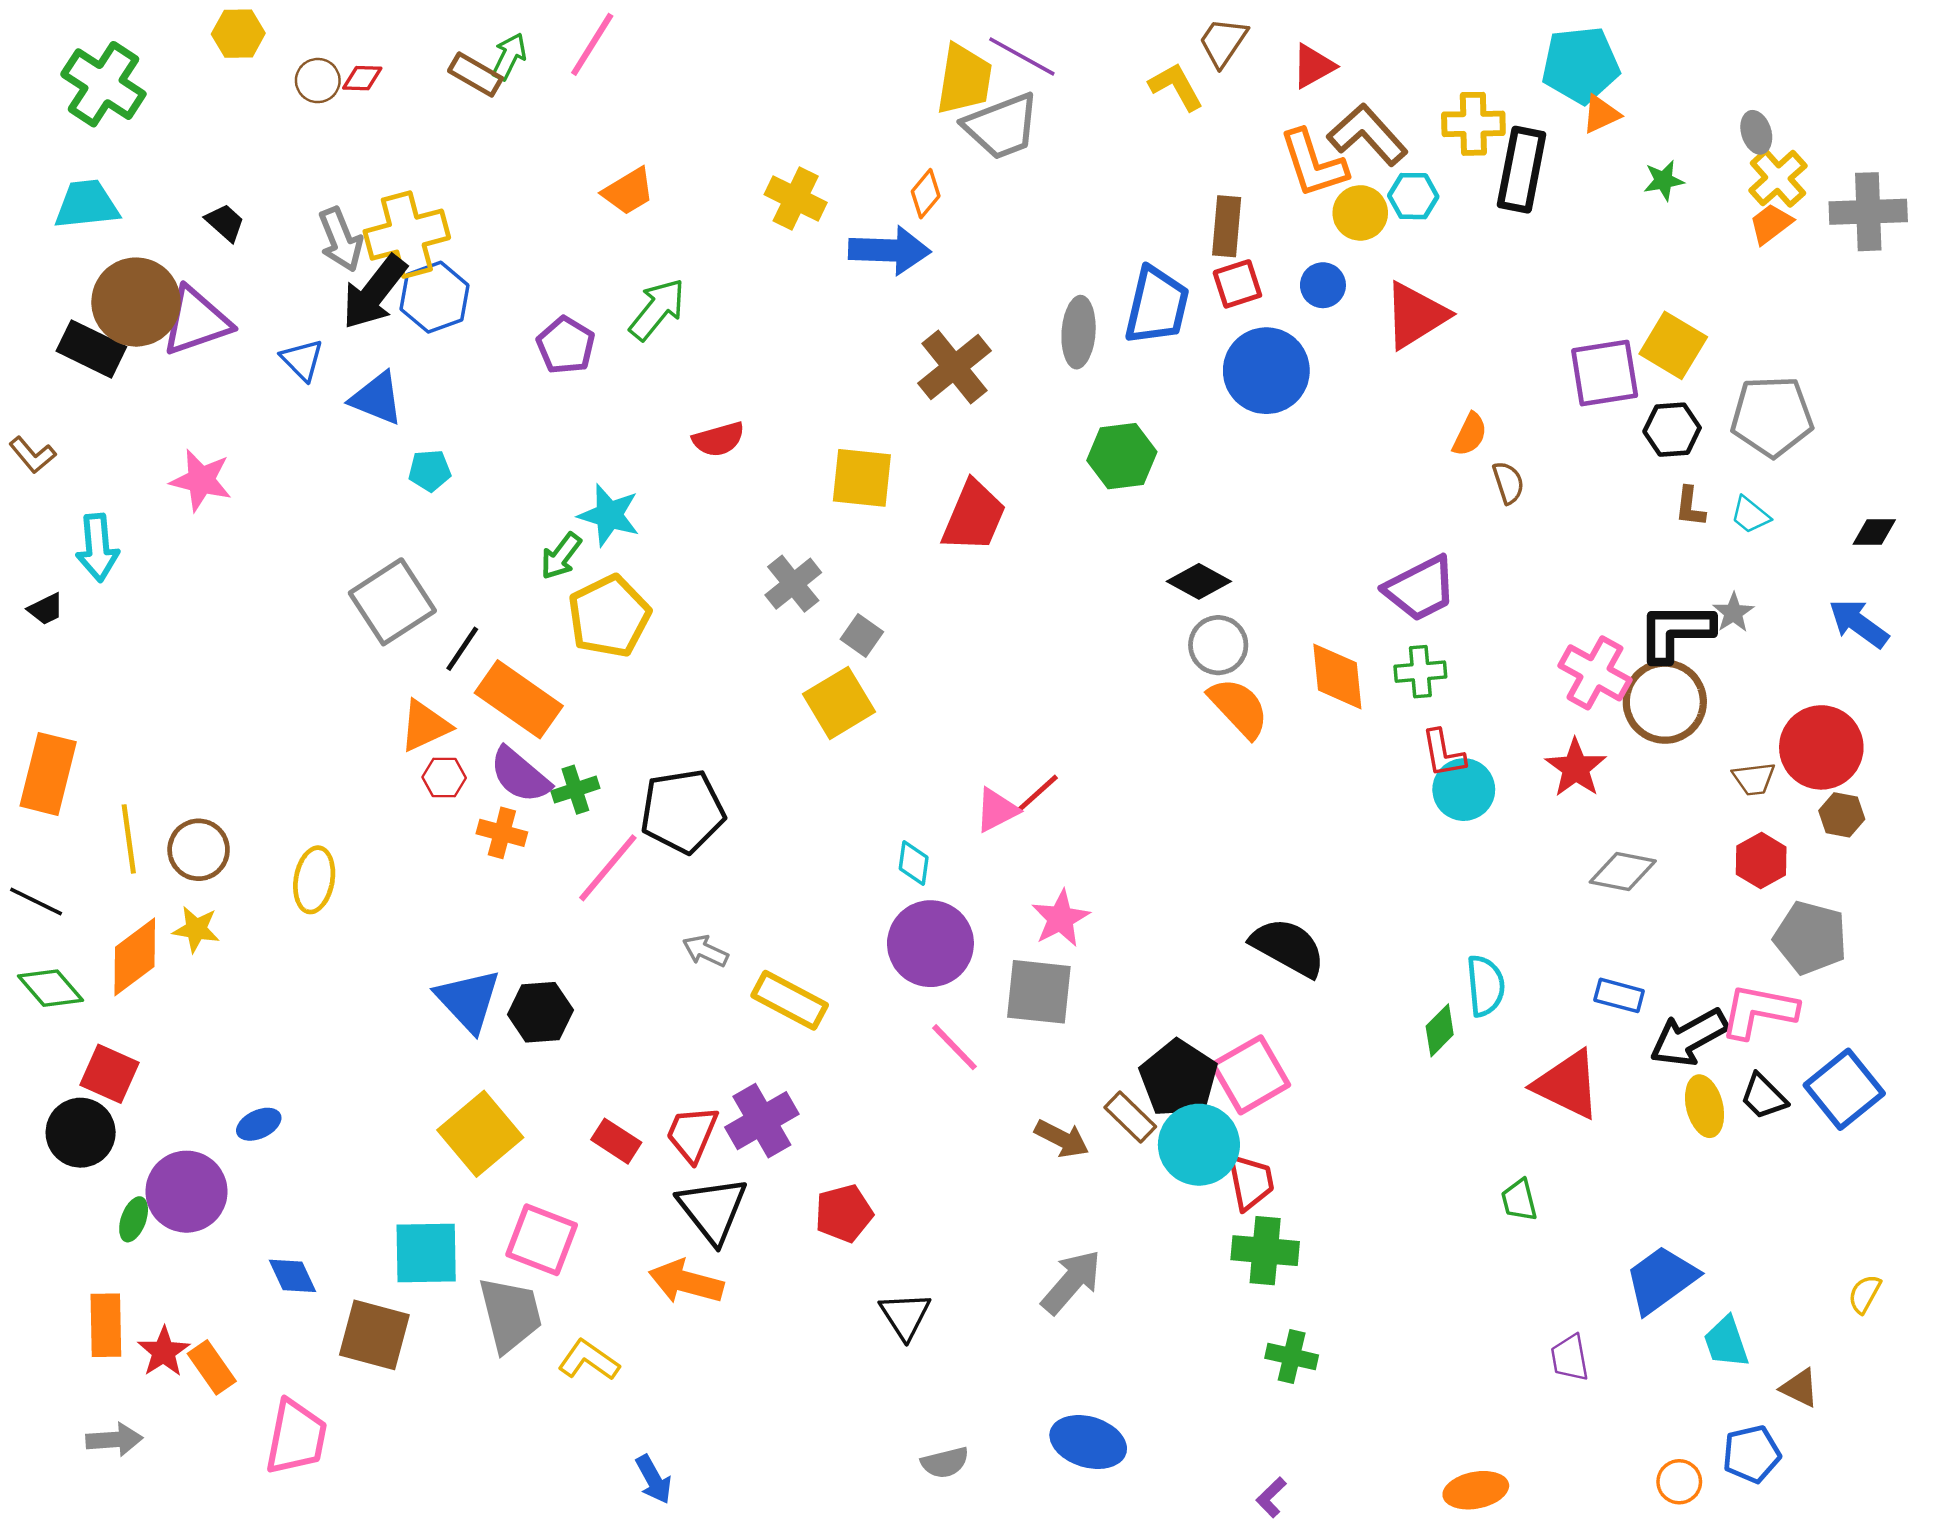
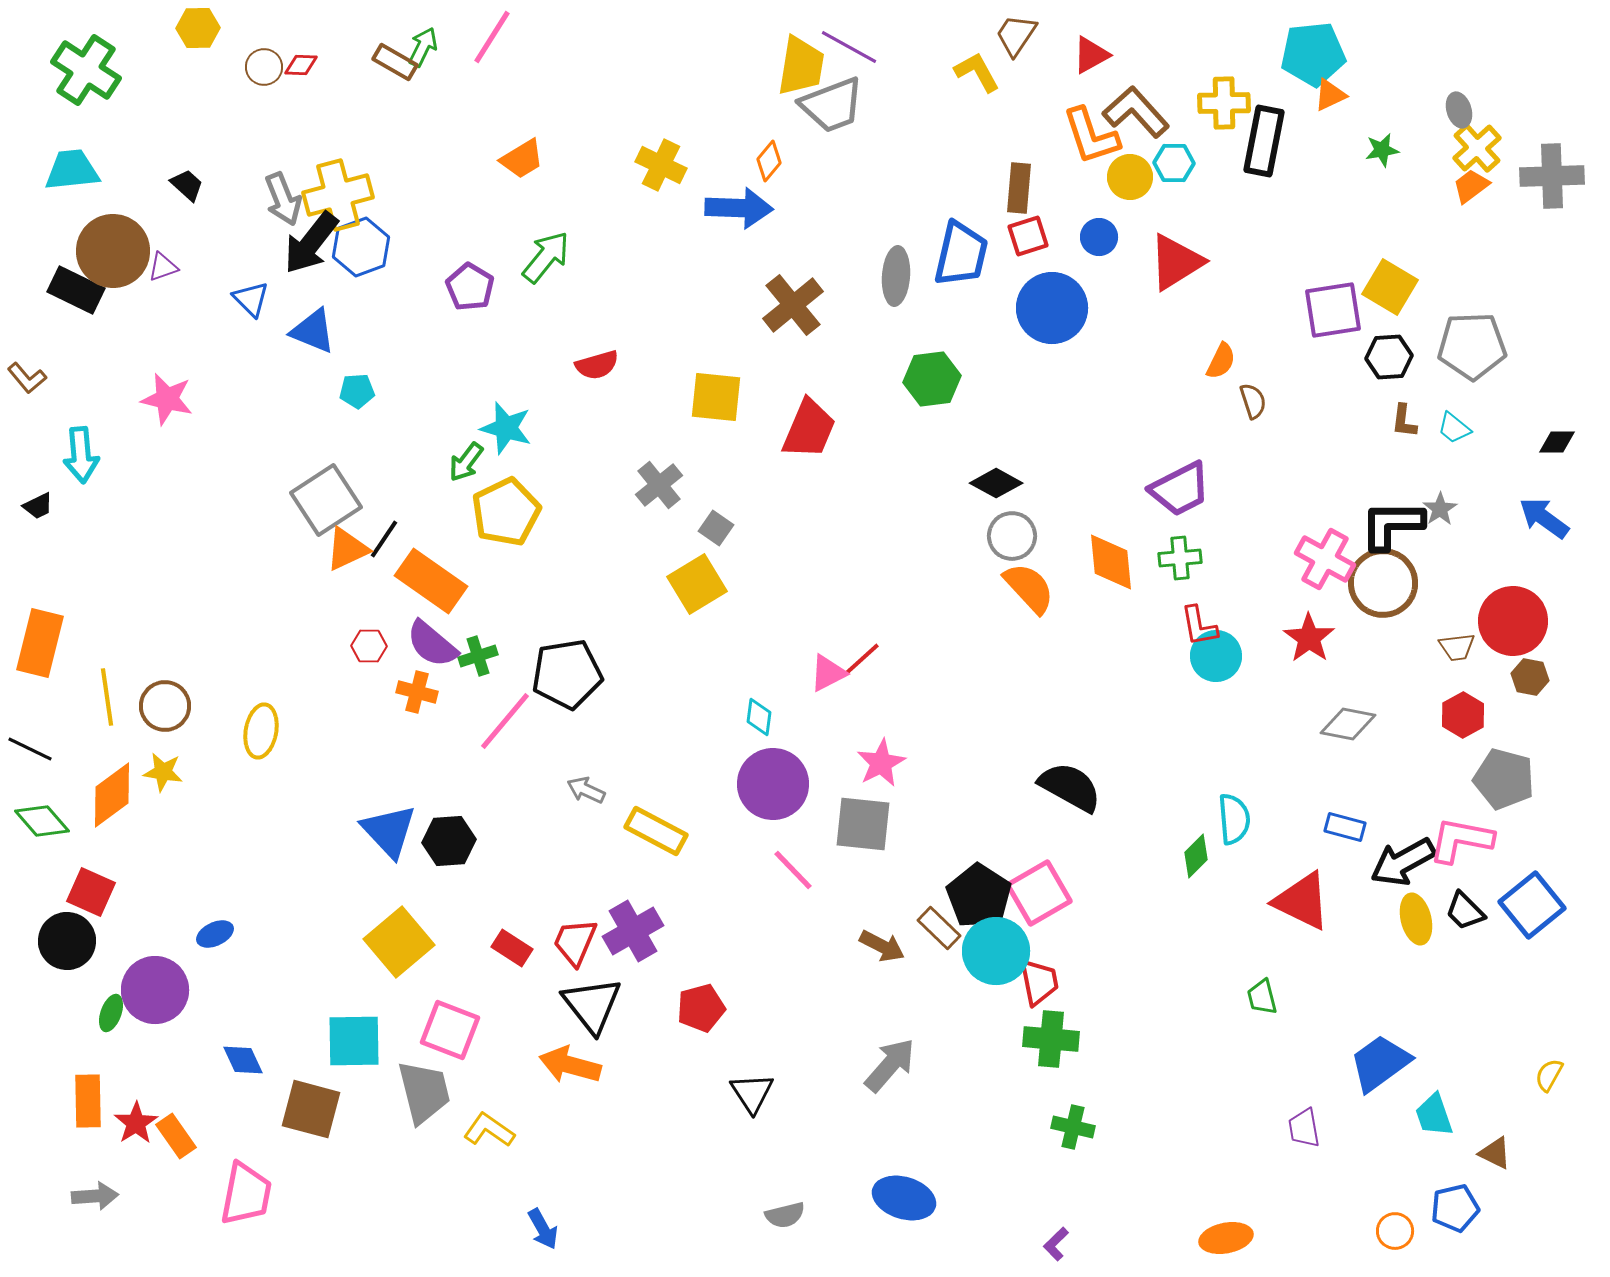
purple triangle: (196, 321) -> (163, 267), size x0.5
orange triangle: (425, 726) -> (347, 549), moved

